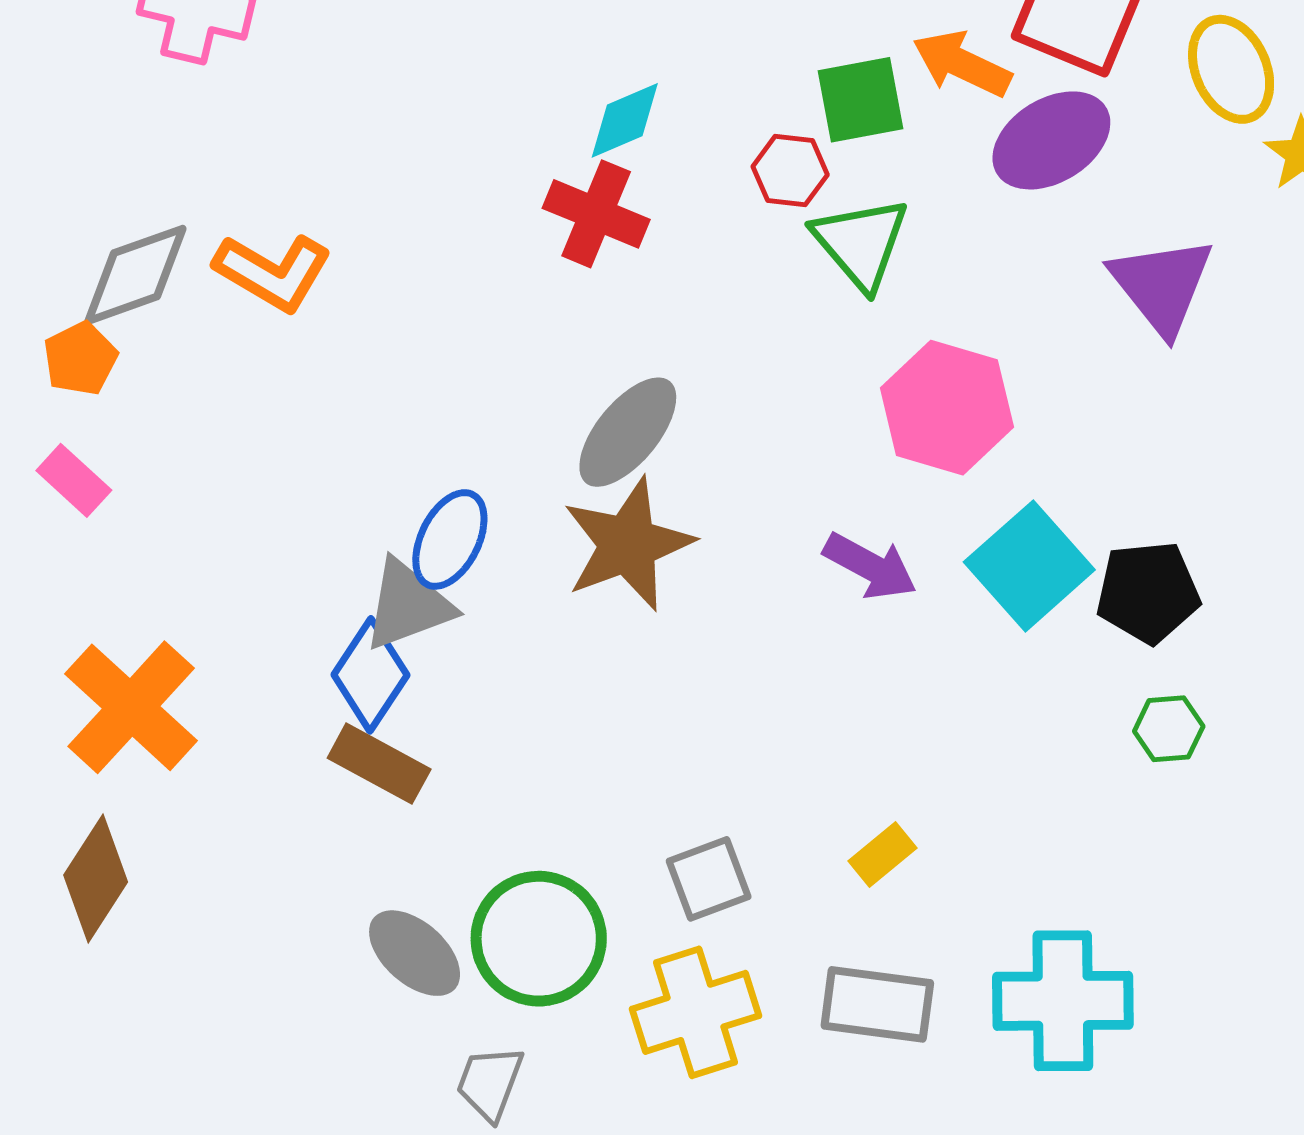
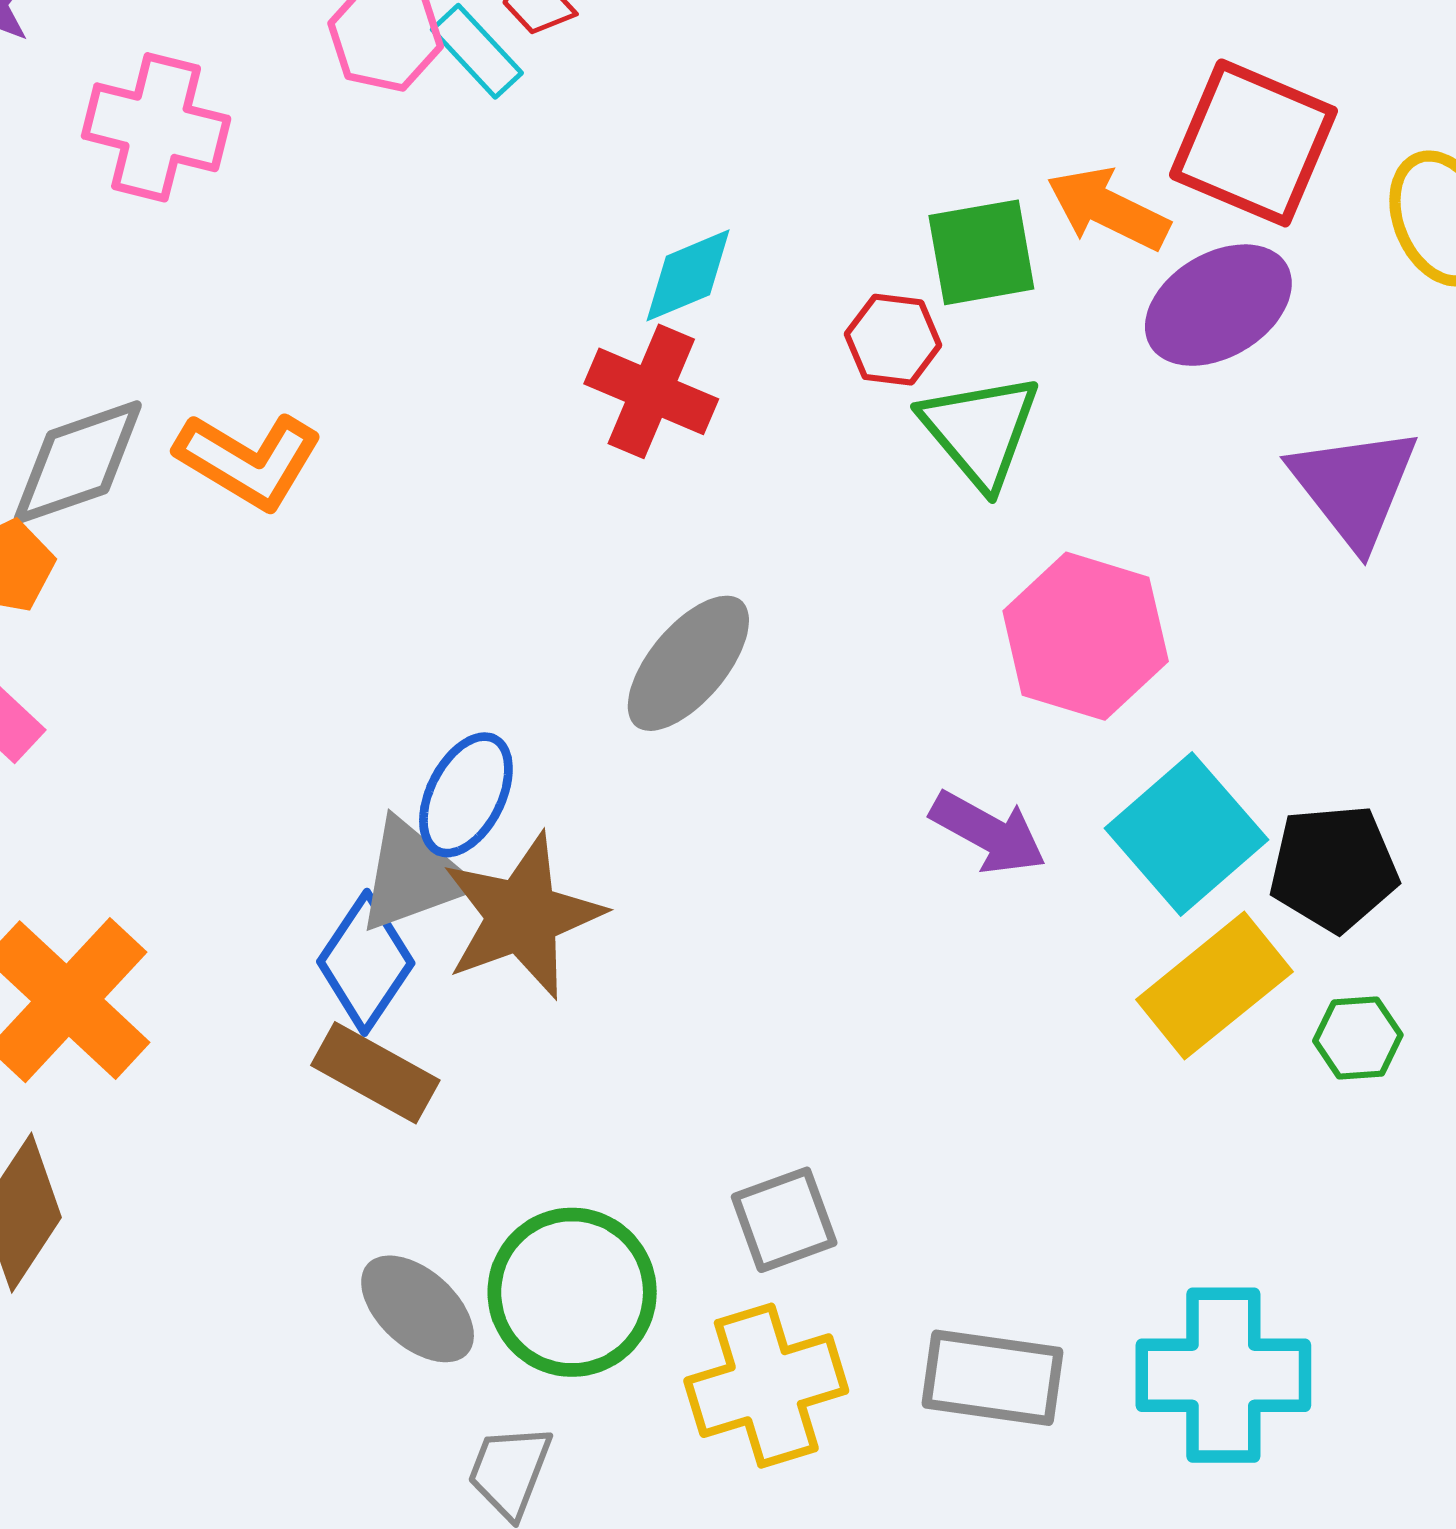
brown star: (628, 544) -> (522, 916), moved
yellow rectangle: (882, 854) -> (1214, 986), moved, size x1.8

